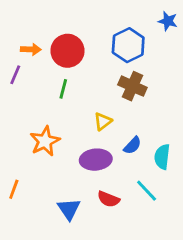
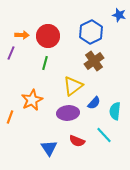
brown cross: (132, 86) -> (94, 61), turned 30
yellow triangle: (103, 121) -> (73, 86), size x1.5
orange line: (14, 189) -> (10, 117), moved

